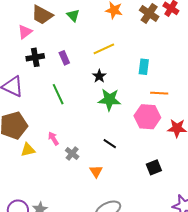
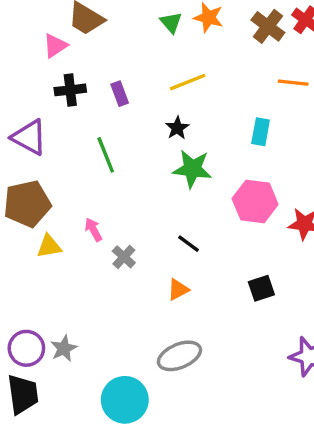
green triangle: (73, 15) -> (171, 22), moved
cyan rectangle: (144, 67) -> (261, 132), moved
orange line: (159, 93) -> (293, 83), moved
orange triangle: (96, 171) -> (178, 290), moved, turned 32

